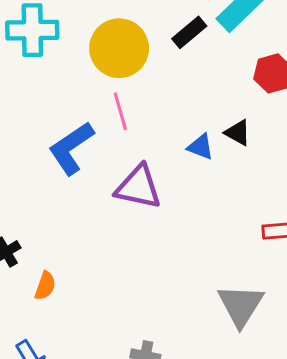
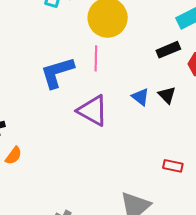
black rectangle: (189, 32) -> (168, 50), moved

